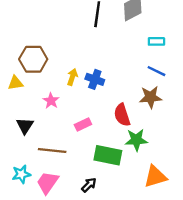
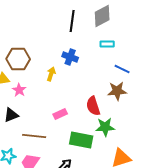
cyan rectangle: (156, 41) -> (107, 44), moved
blue cross: (95, 79) -> (70, 57), moved
pink star: (51, 101) -> (19, 90), moved
black triangle: (25, 126) -> (11, 115), turned 35

